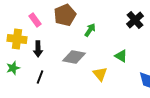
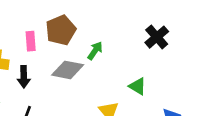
pink rectangle: (35, 20) -> (31, 41), moved, turned 32
gray diamond: (74, 57) -> (68, 70), moved

